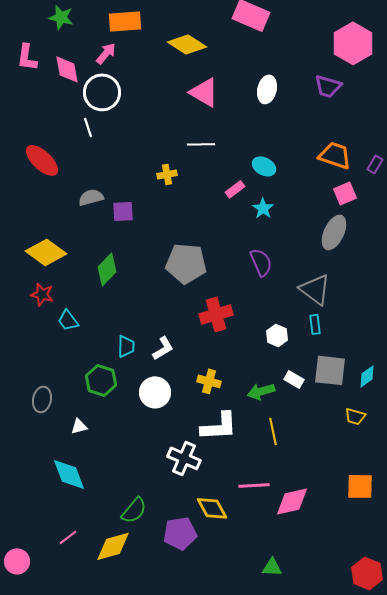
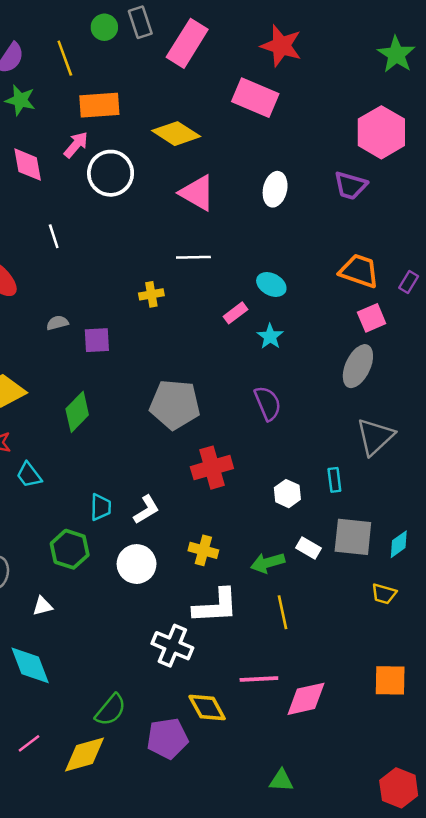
white circle: (102, 92) -> (111, 173), moved
gray semicircle: (91, 197) -> (57, 323), size x0.7
gray triangle: (315, 289) -> (375, 437), moved, turned 40

